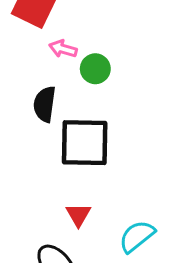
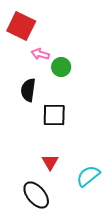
black square: (85, 143) -> (54, 115), size x0.7

